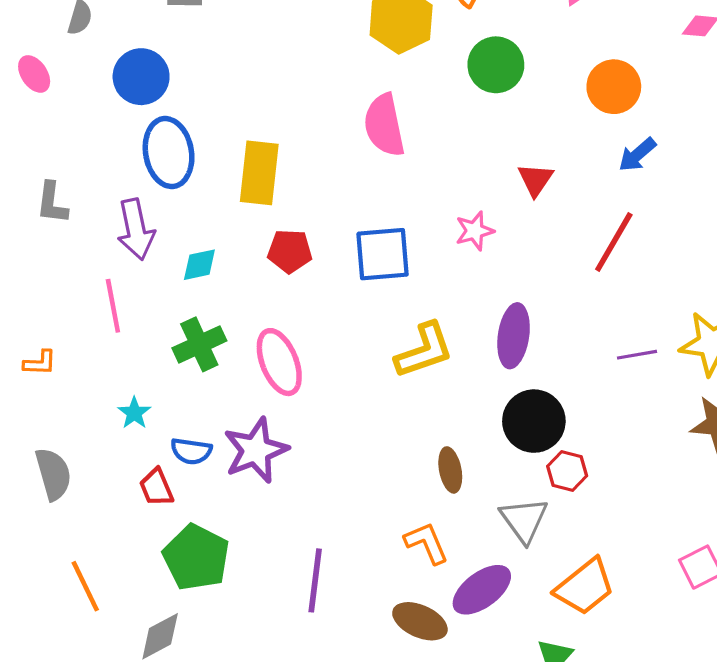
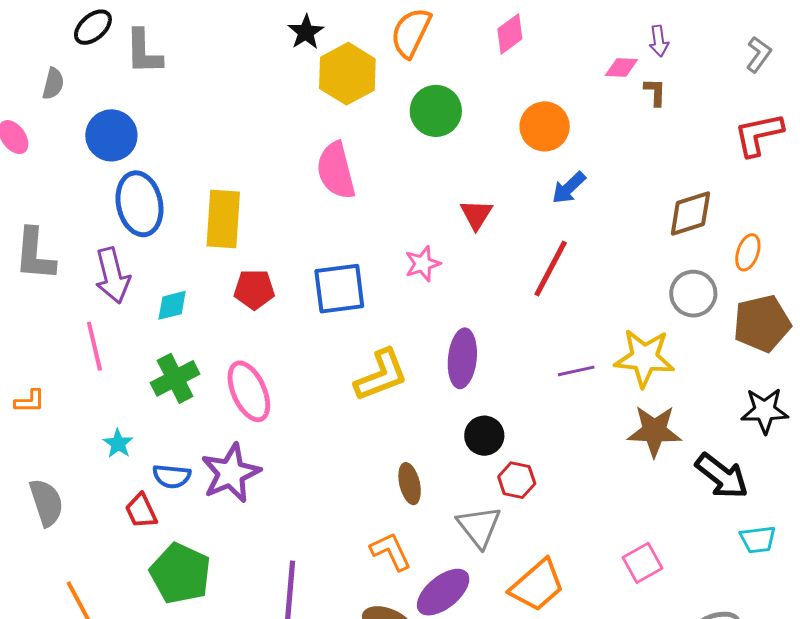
gray L-shape: (52, 203) -> (35, 254), size x1.4
black circle: (534, 421) -> (484, 436), size x0.7

